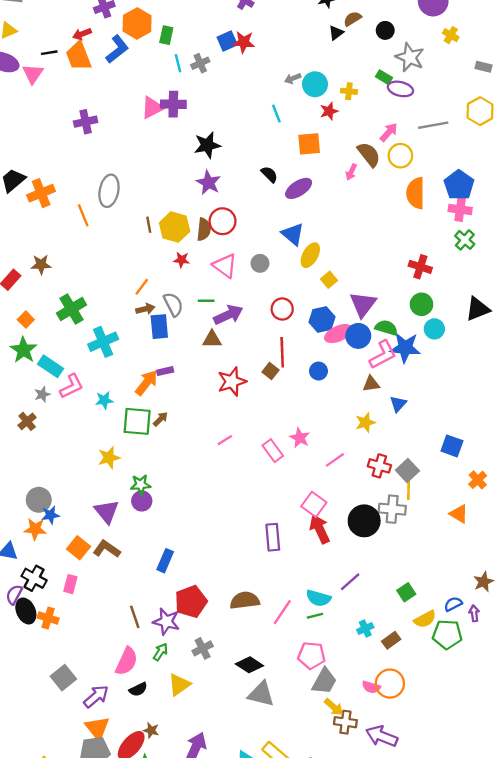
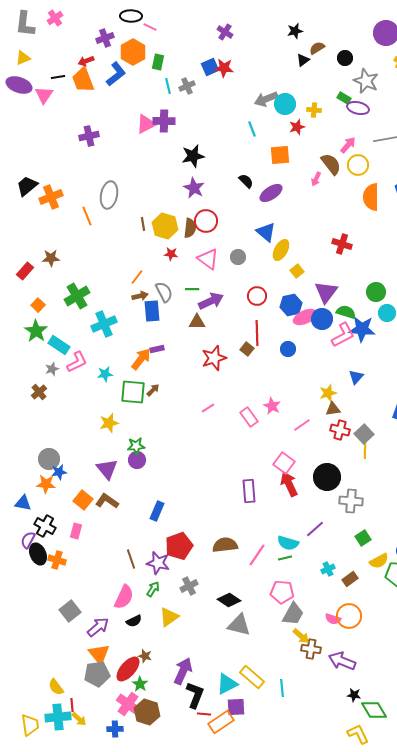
gray arrow: (293, 78) -> (266, 99), size x1.6
red cross: (420, 267) -> (342, 244), moved
brown triangle: (371, 384) -> (333, 409), moved
gray cross: (392, 509) -> (351, 501), moved

